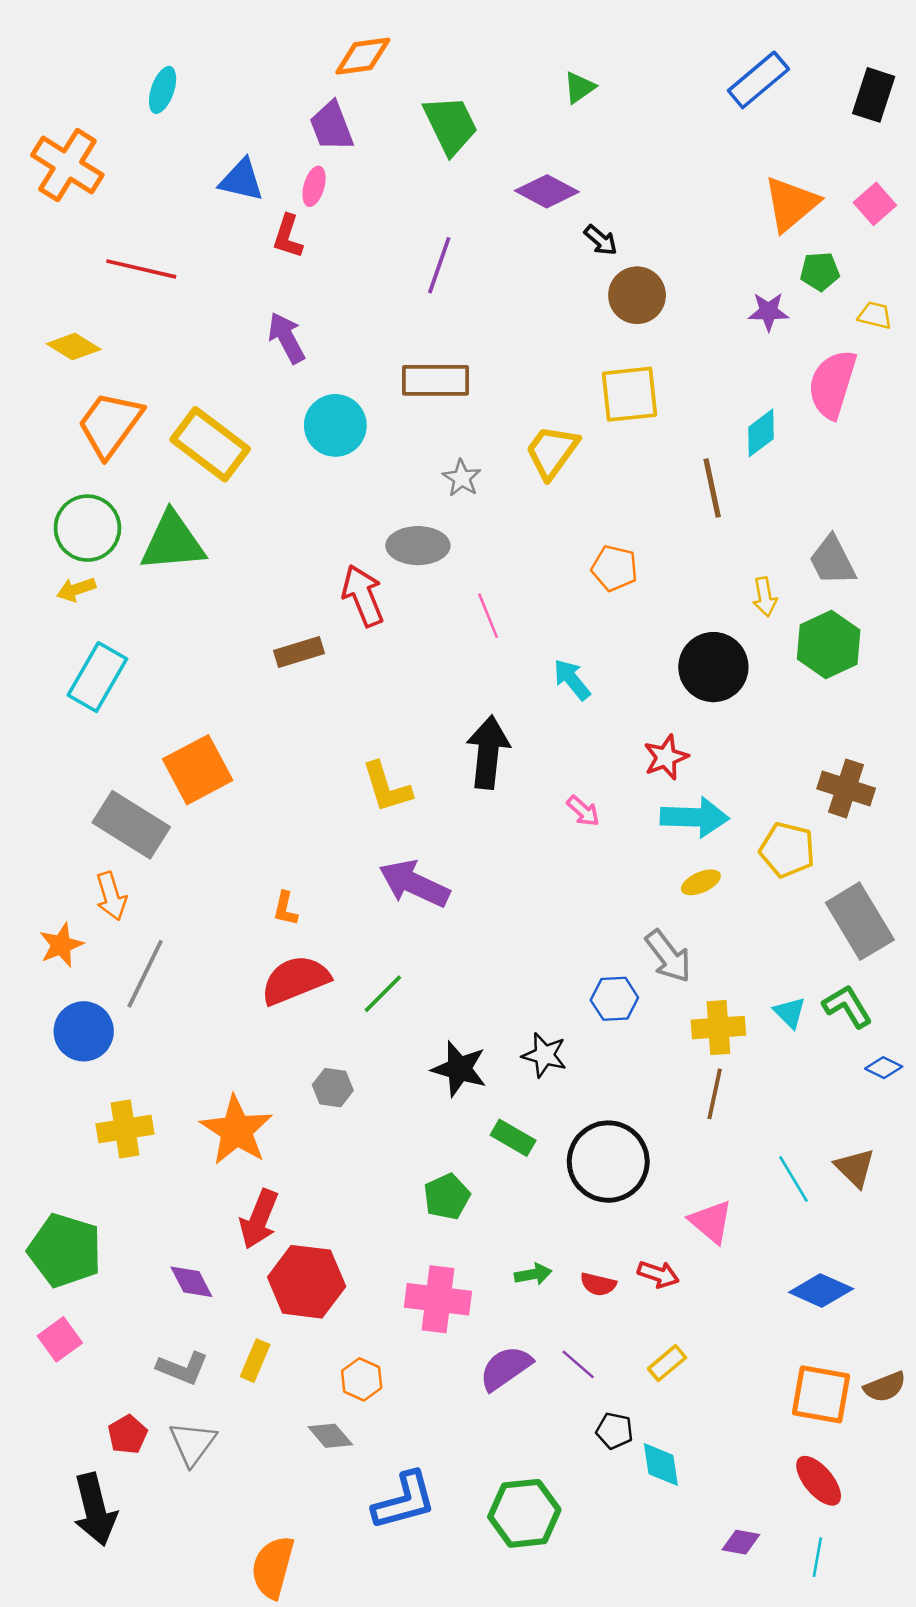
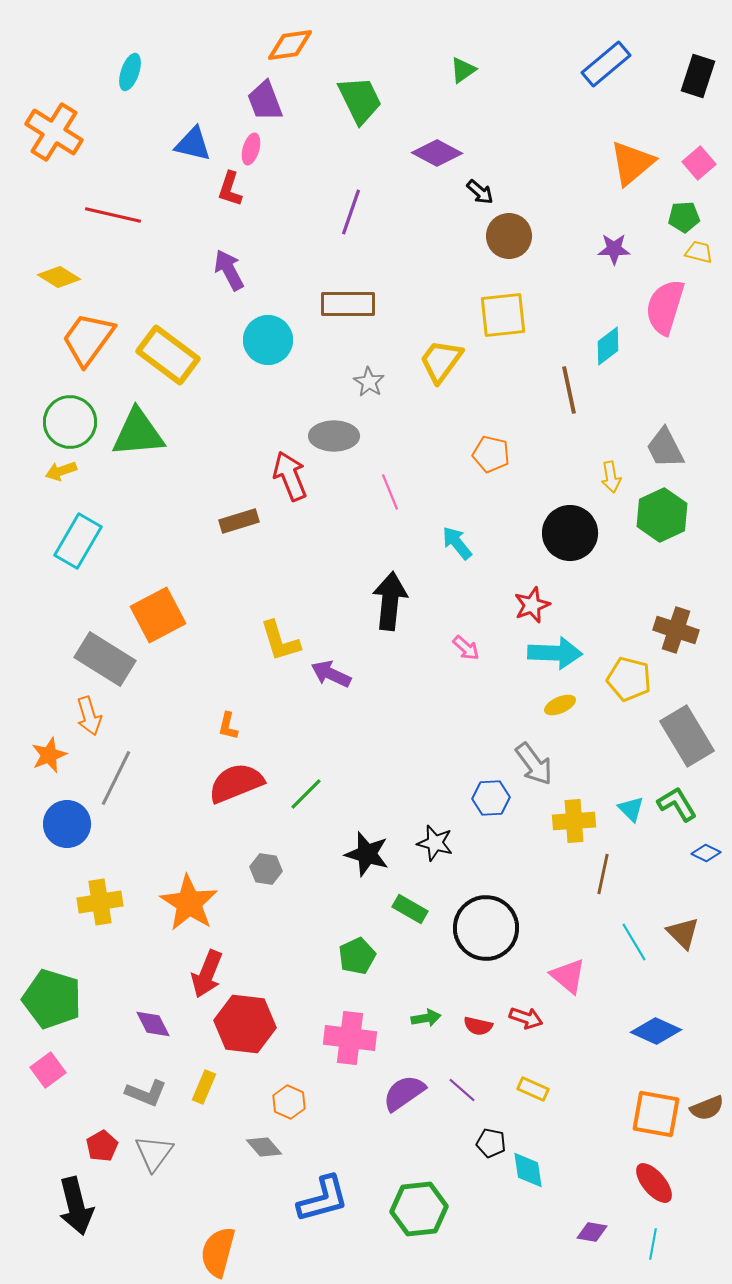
green pentagon: (820, 271) -> (684, 217), moved
yellow L-shape: (387, 787) -> (280, 641), moved
purple arrow: (414, 884) -> (331, 674), moved, size x0.7
brown line: (715, 1094) -> (603, 874), moved
yellow rectangle: (667, 1363) -> (533, 1089), turned 64

